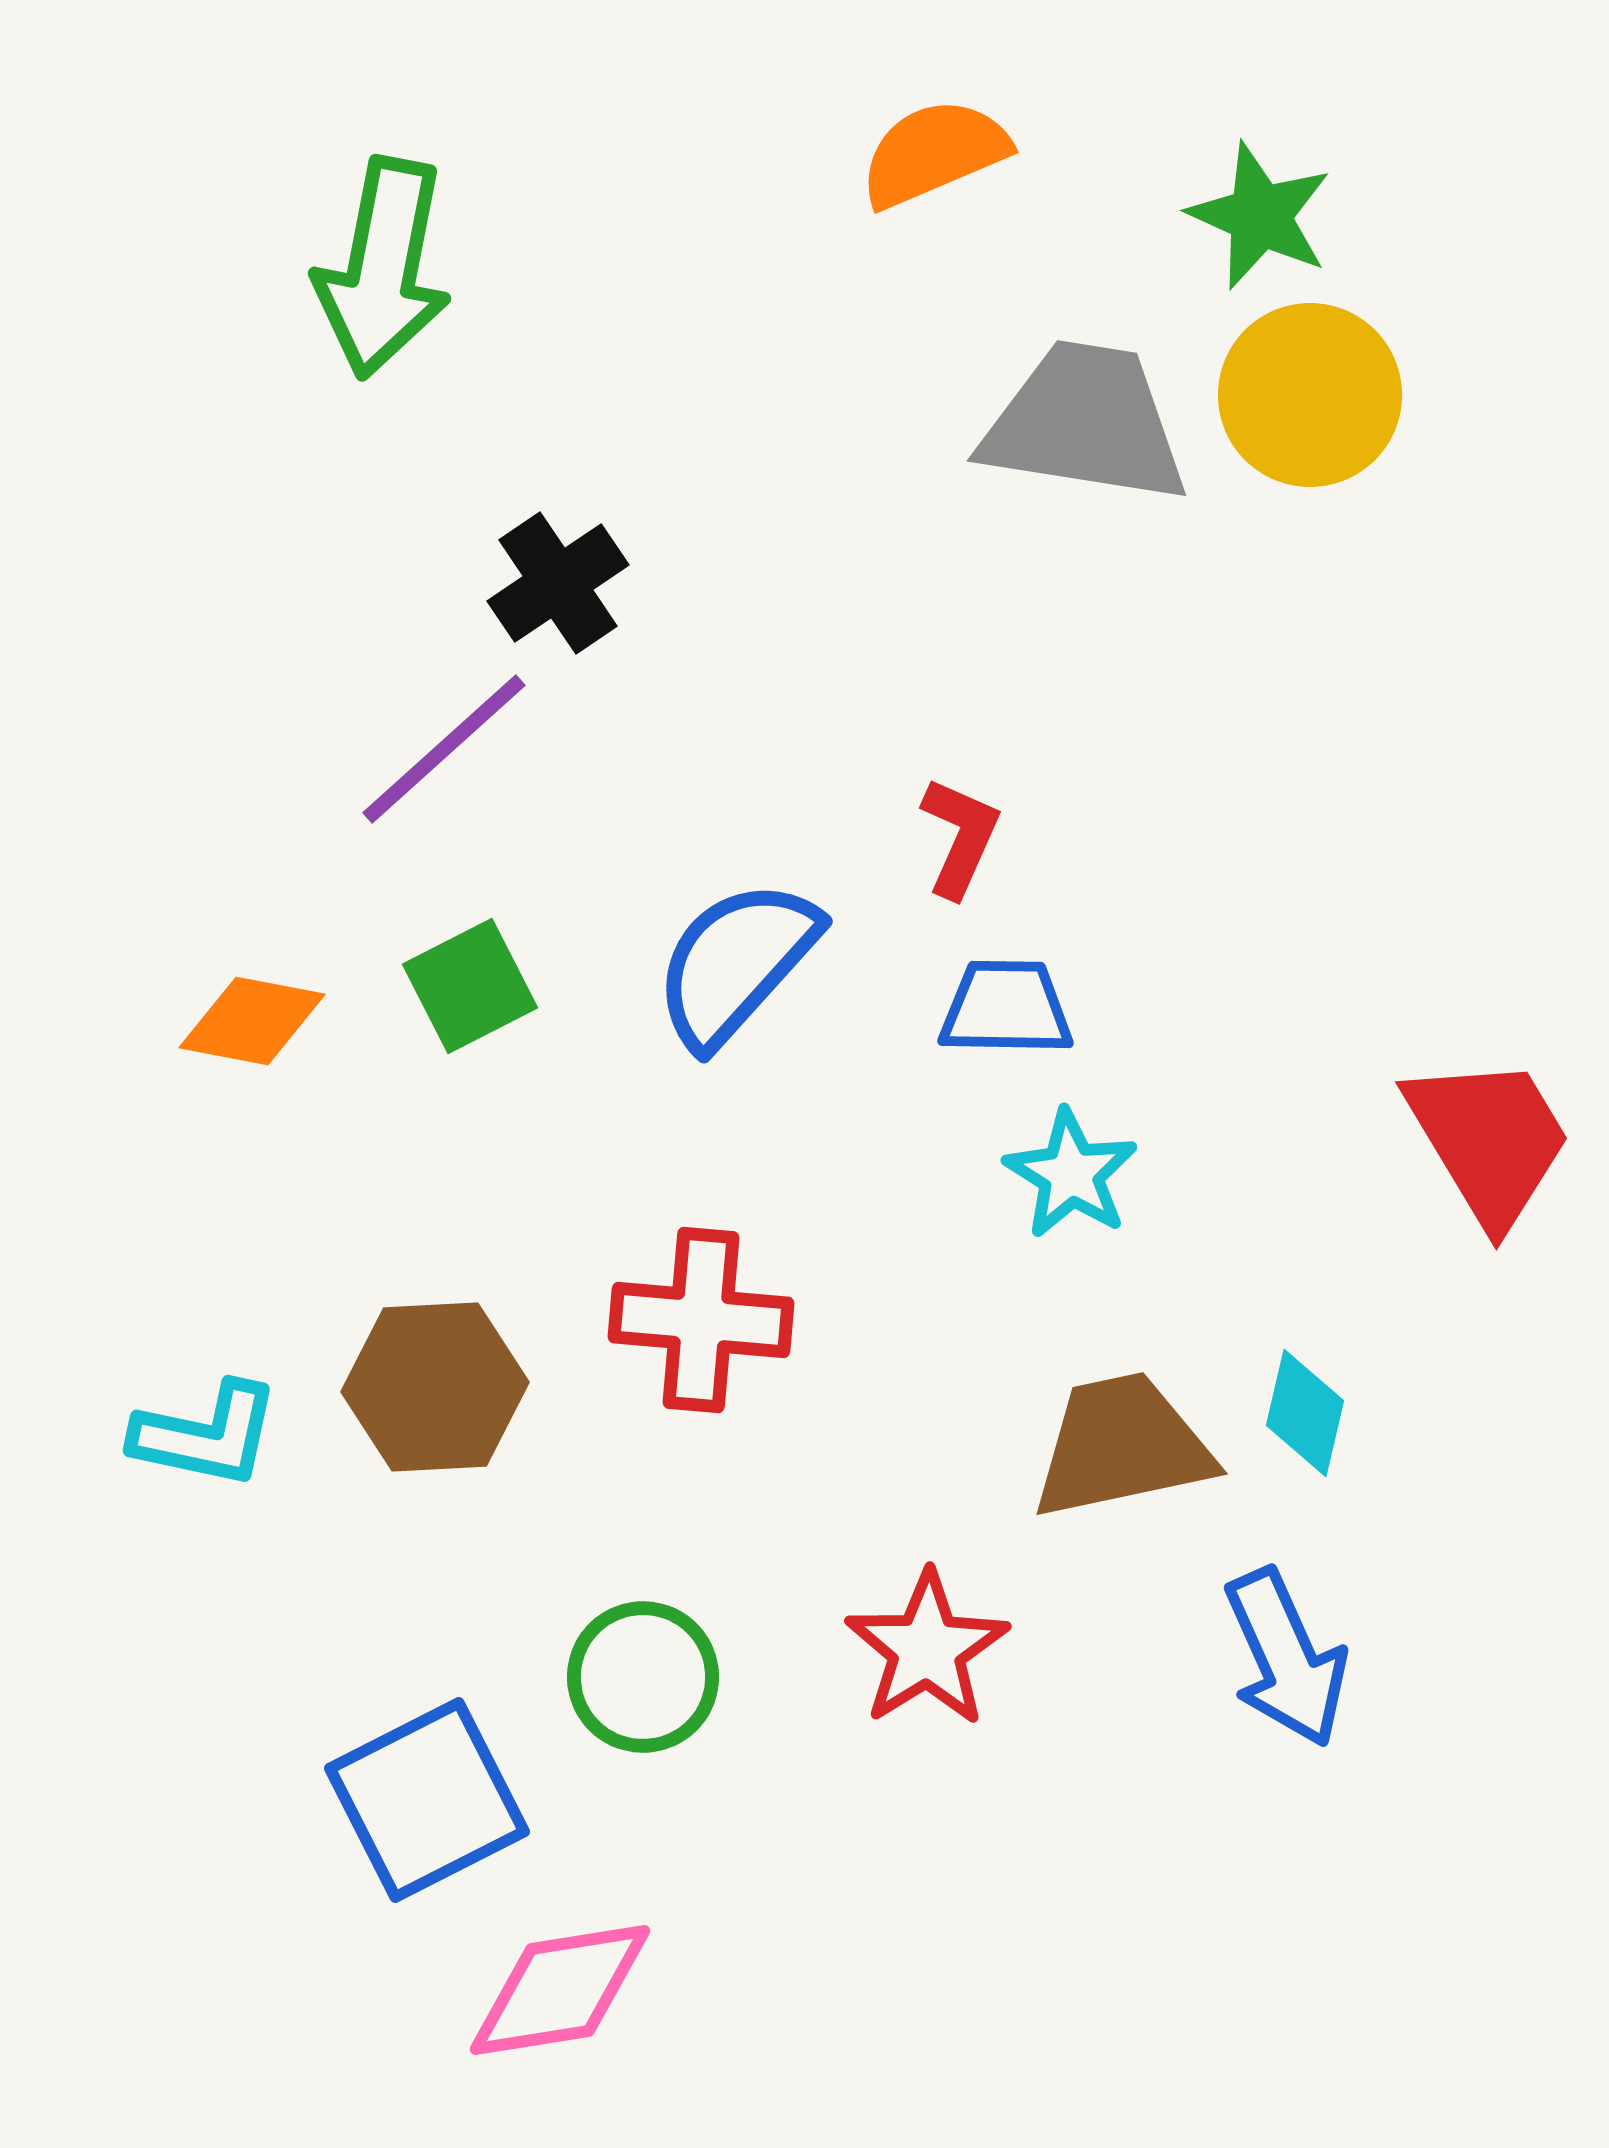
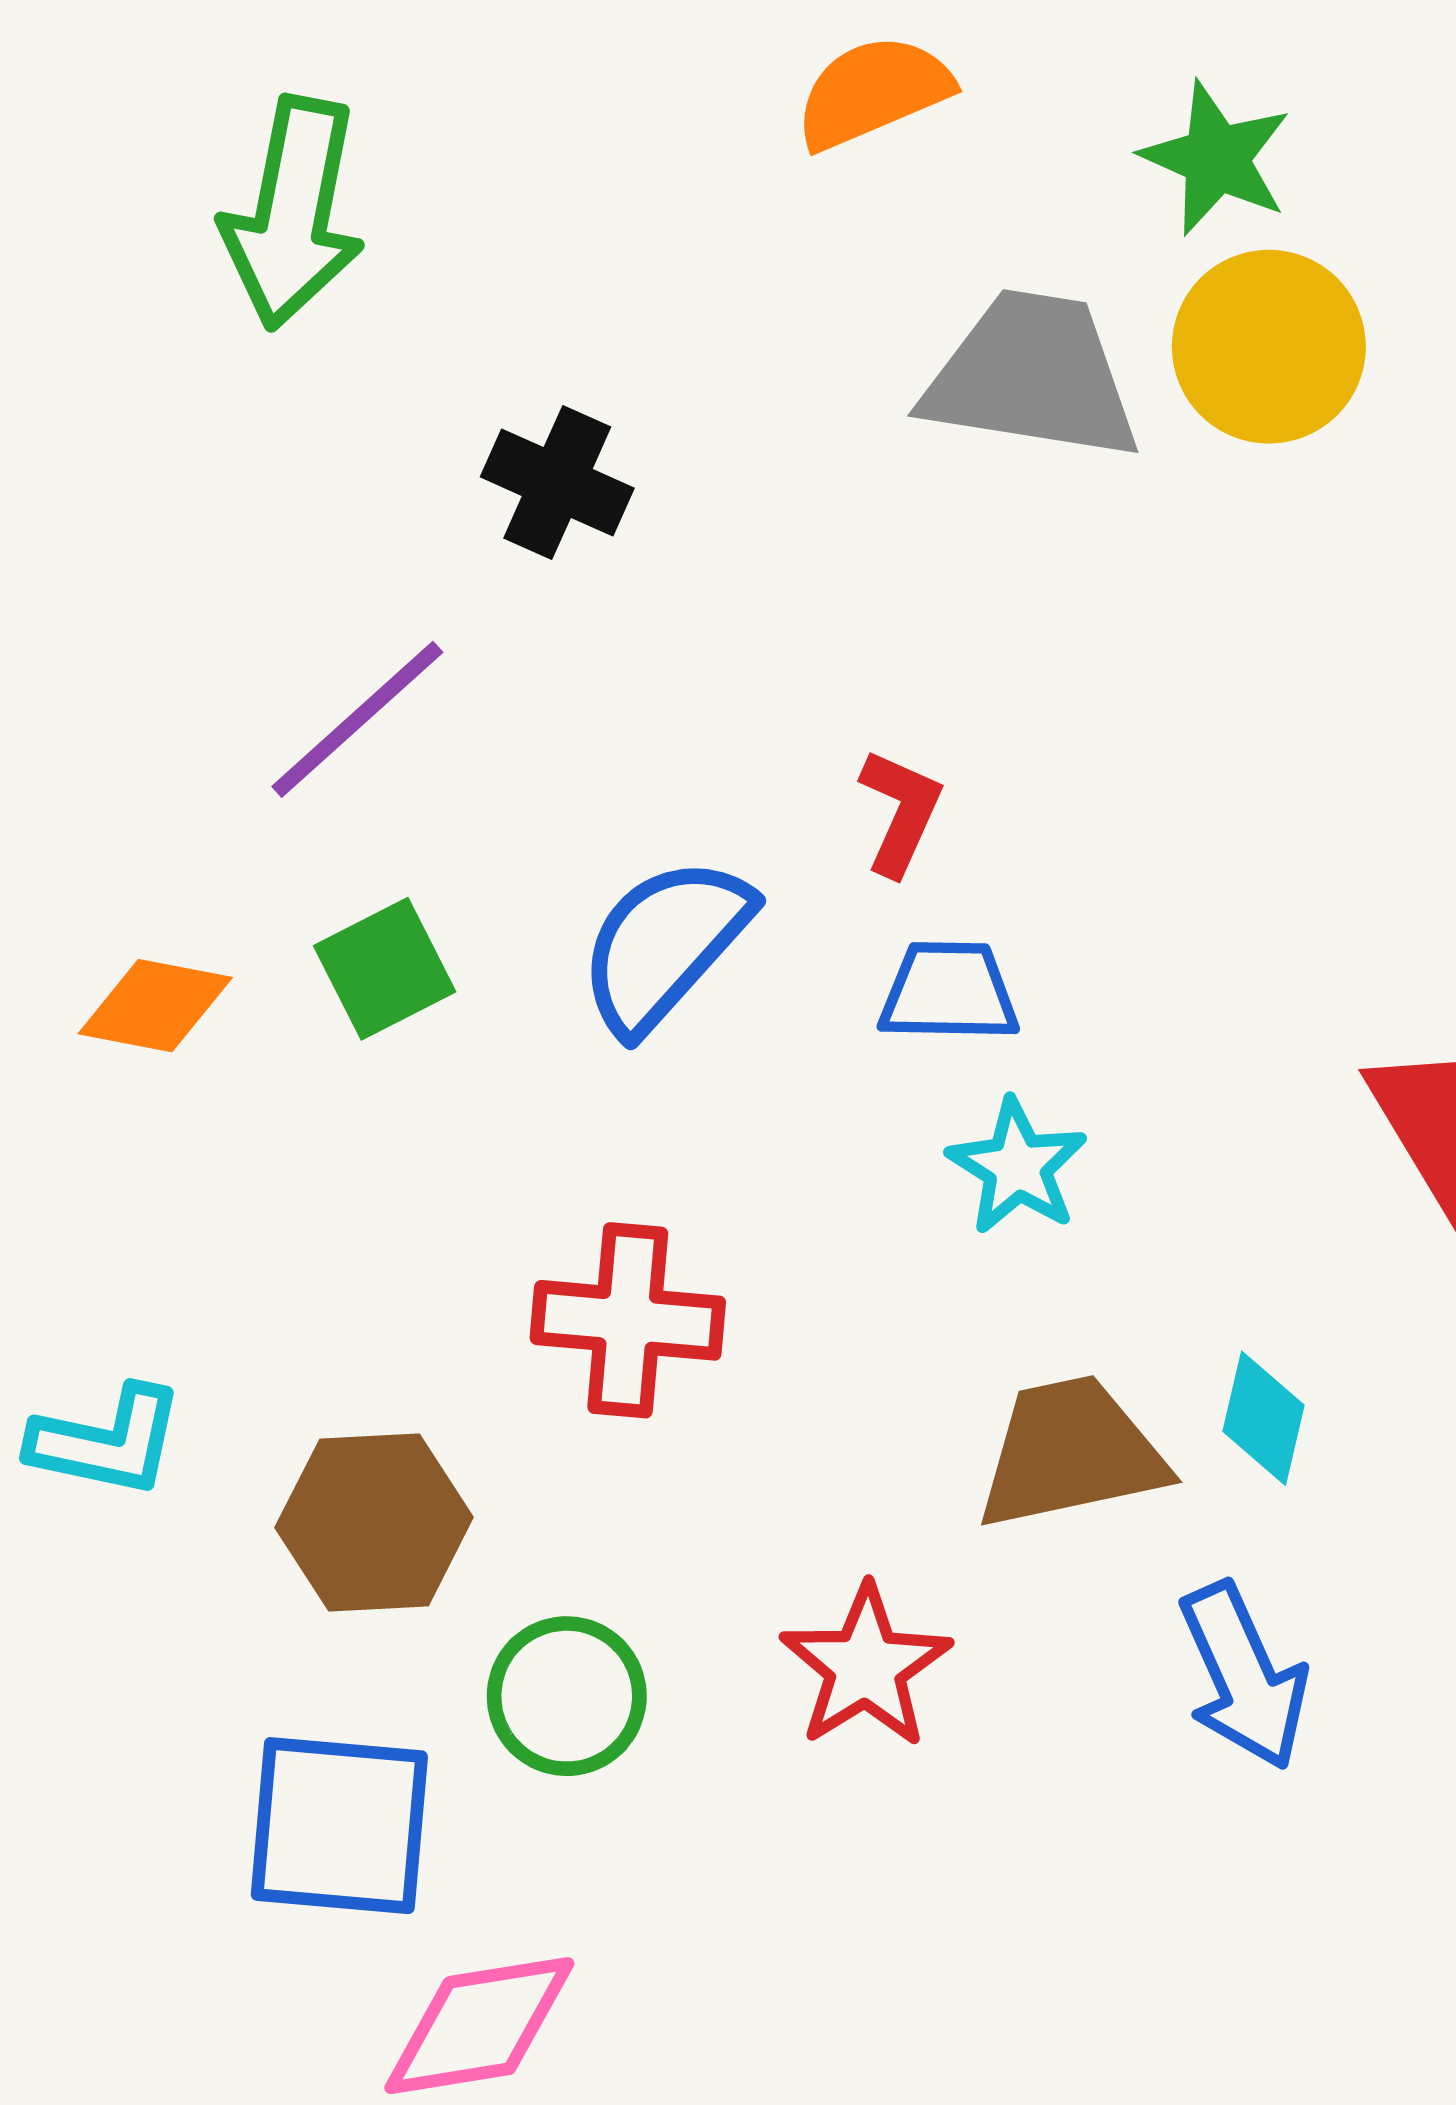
black cross: (558, 583) -> (557, 482), moved, turned -32
brown hexagon: (435, 1387) -> (374, 1522), moved
blue square: (427, 1800) -> (339, 1826), turned 32

